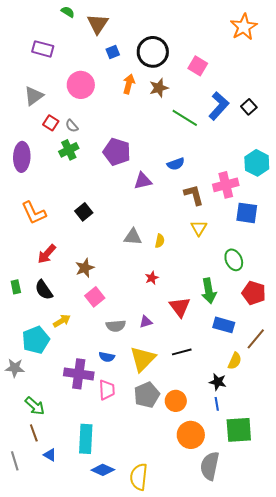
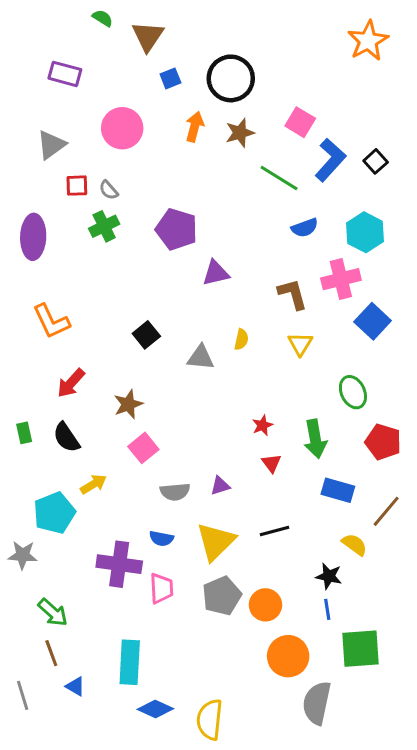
pink square: (198, 66) -> (300, 122), moved
red square: (51, 123) -> (77, 186), turned -35
cyan hexagon: (257, 163) -> (365, 232), moved
blue semicircle: (176, 164) -> (305, 228), moved
black square: (84, 212) -> (146, 335), moved
blue square: (247, 213) -> (373, 321), turned 35
yellow semicircle: (160, 241) -> (241, 339), moved
red star: (152, 278) -> (262, 425), moved
red triangle: (180, 307) -> (272, 463), size x0.6
yellow semicircle: (235, 361) -> (354, 545), turned -78

